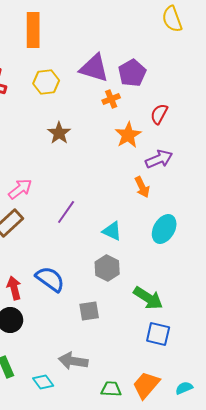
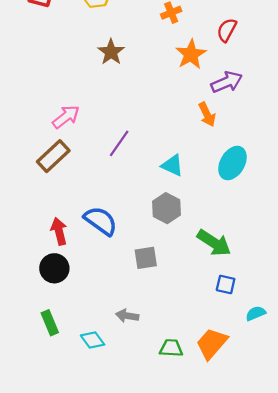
blue square: (158, 334) -> (226, 284), size x0.7
gray arrow: (73, 361) -> (127, 316), size x0.7
cyan semicircle: (184, 388) -> (256, 313), moved

